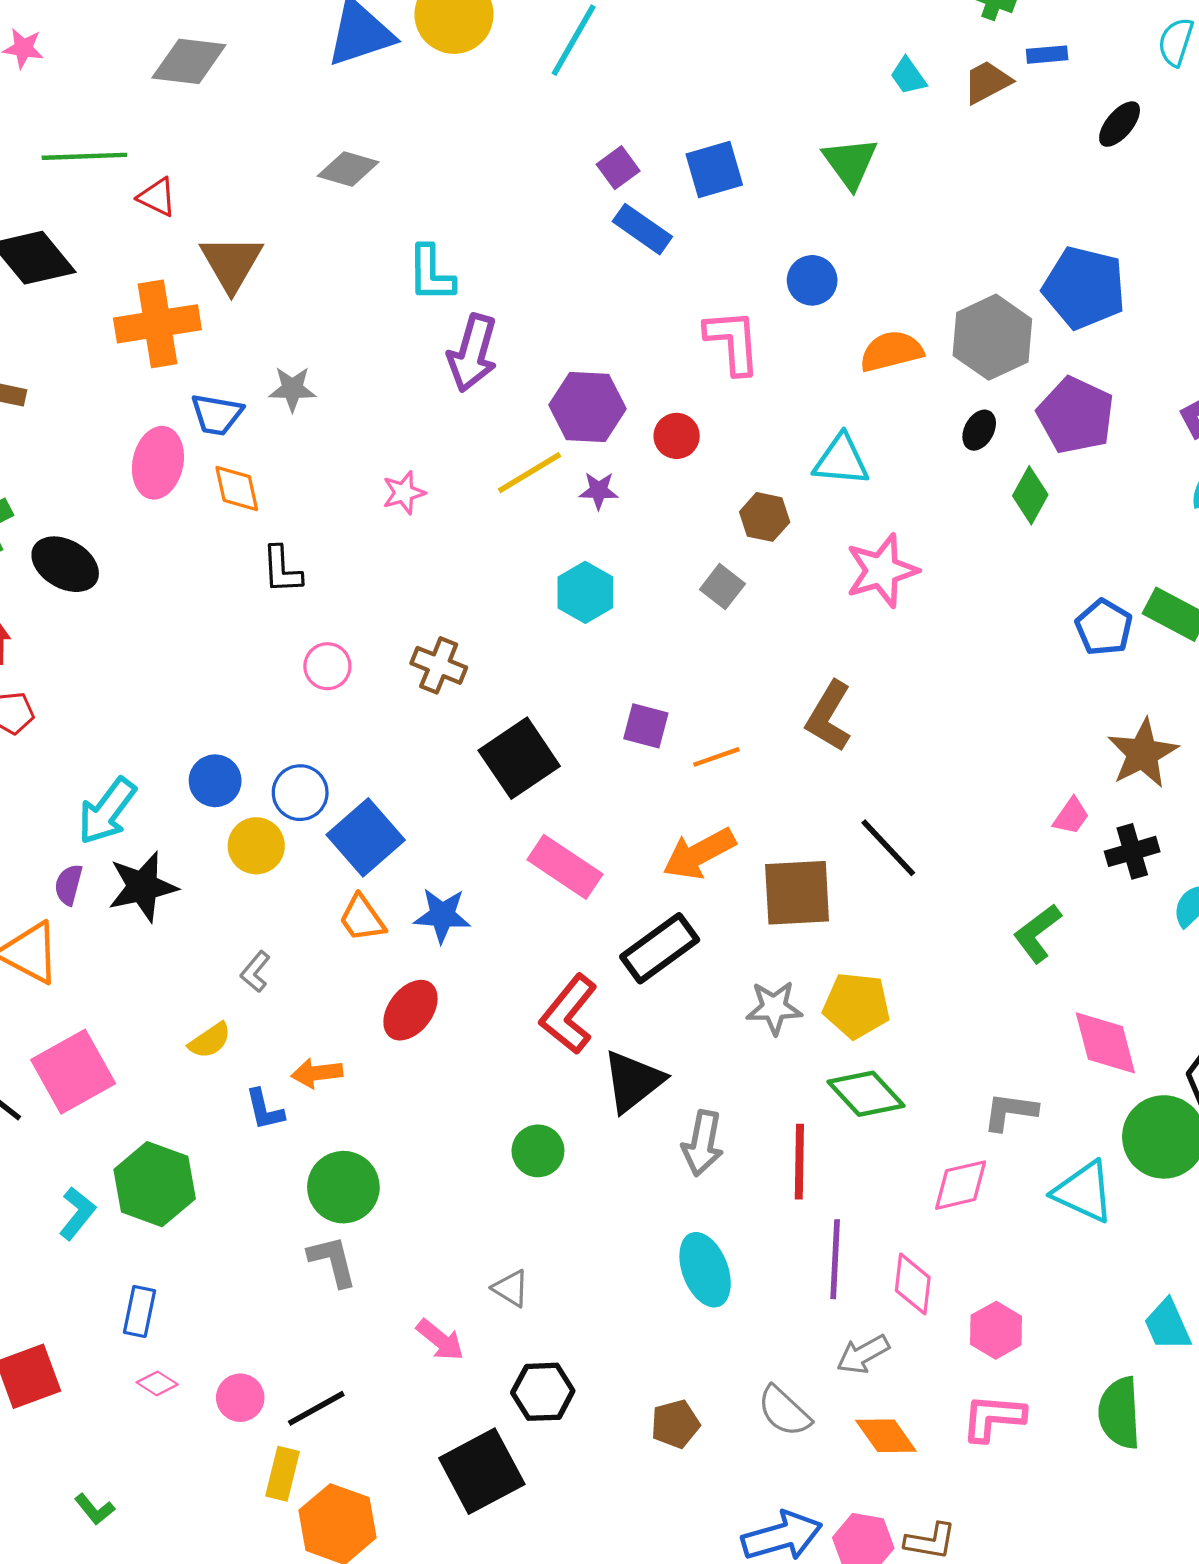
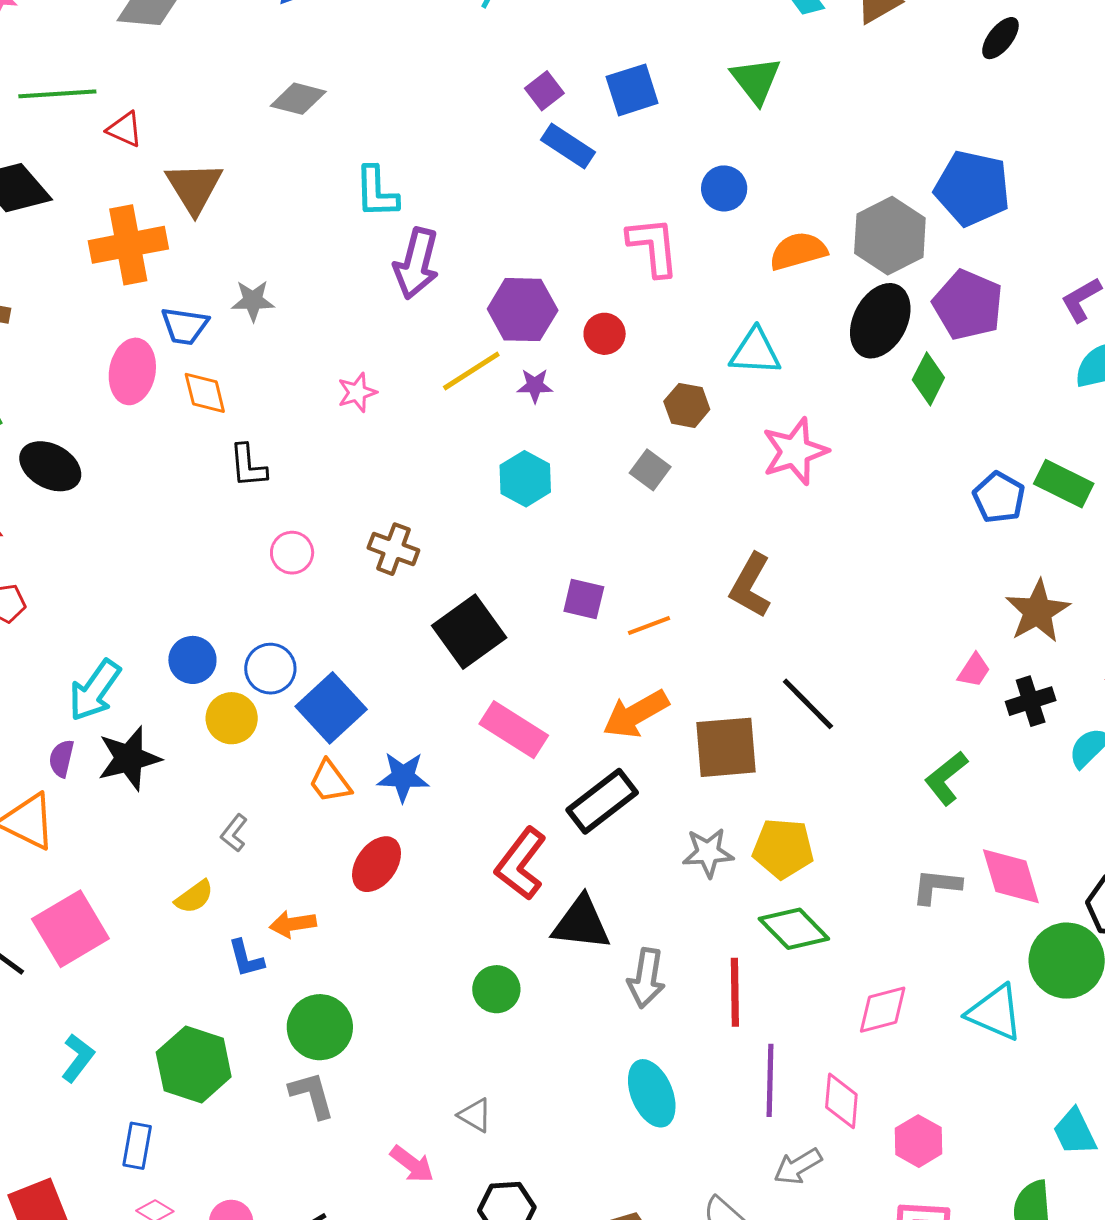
black ellipse: (979, 430) -> (880, 321), size x2.0
black triangle: (633, 1081) -> (581, 923), turned 46
gray L-shape: (1010, 1111) -> (937, 886), moved
green hexagon: (155, 1184) -> (194, 1064), moved

